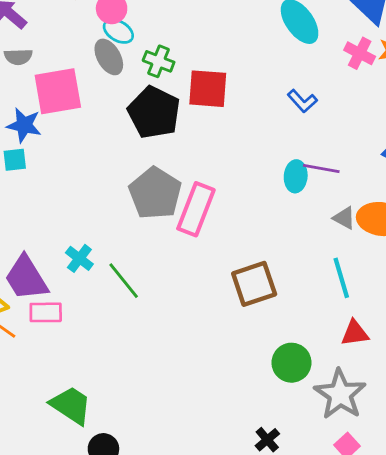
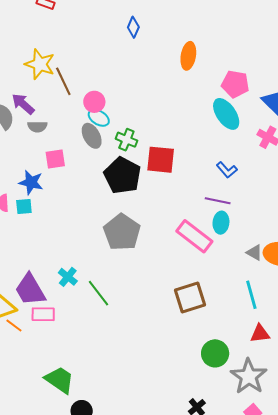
gray semicircle: (18, 57) -> (37, 127), moved
pink square: (58, 91) -> (55, 159), size x0.6
purple line: (321, 169) -> (218, 201), moved
pink rectangle: (196, 209) -> (194, 236), moved, turned -75

